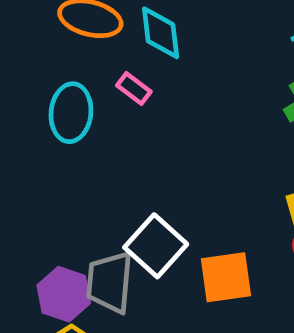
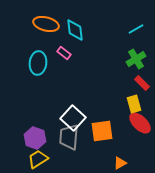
gray trapezoid: (110, 282) -> (69, 137), moved

